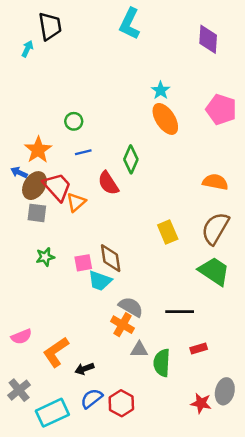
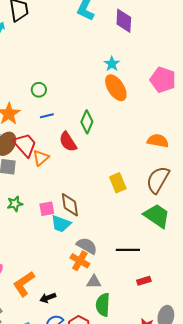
purple diamond: (208, 39) -> (124, 21), moved
green semicircle: (162, 363) -> (103, 305), moved

